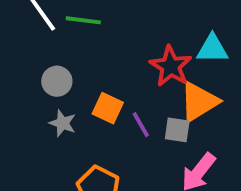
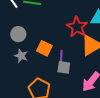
purple line: (141, 125) -> (61, 57), turned 32
gray square: (177, 130) -> (64, 67), moved

